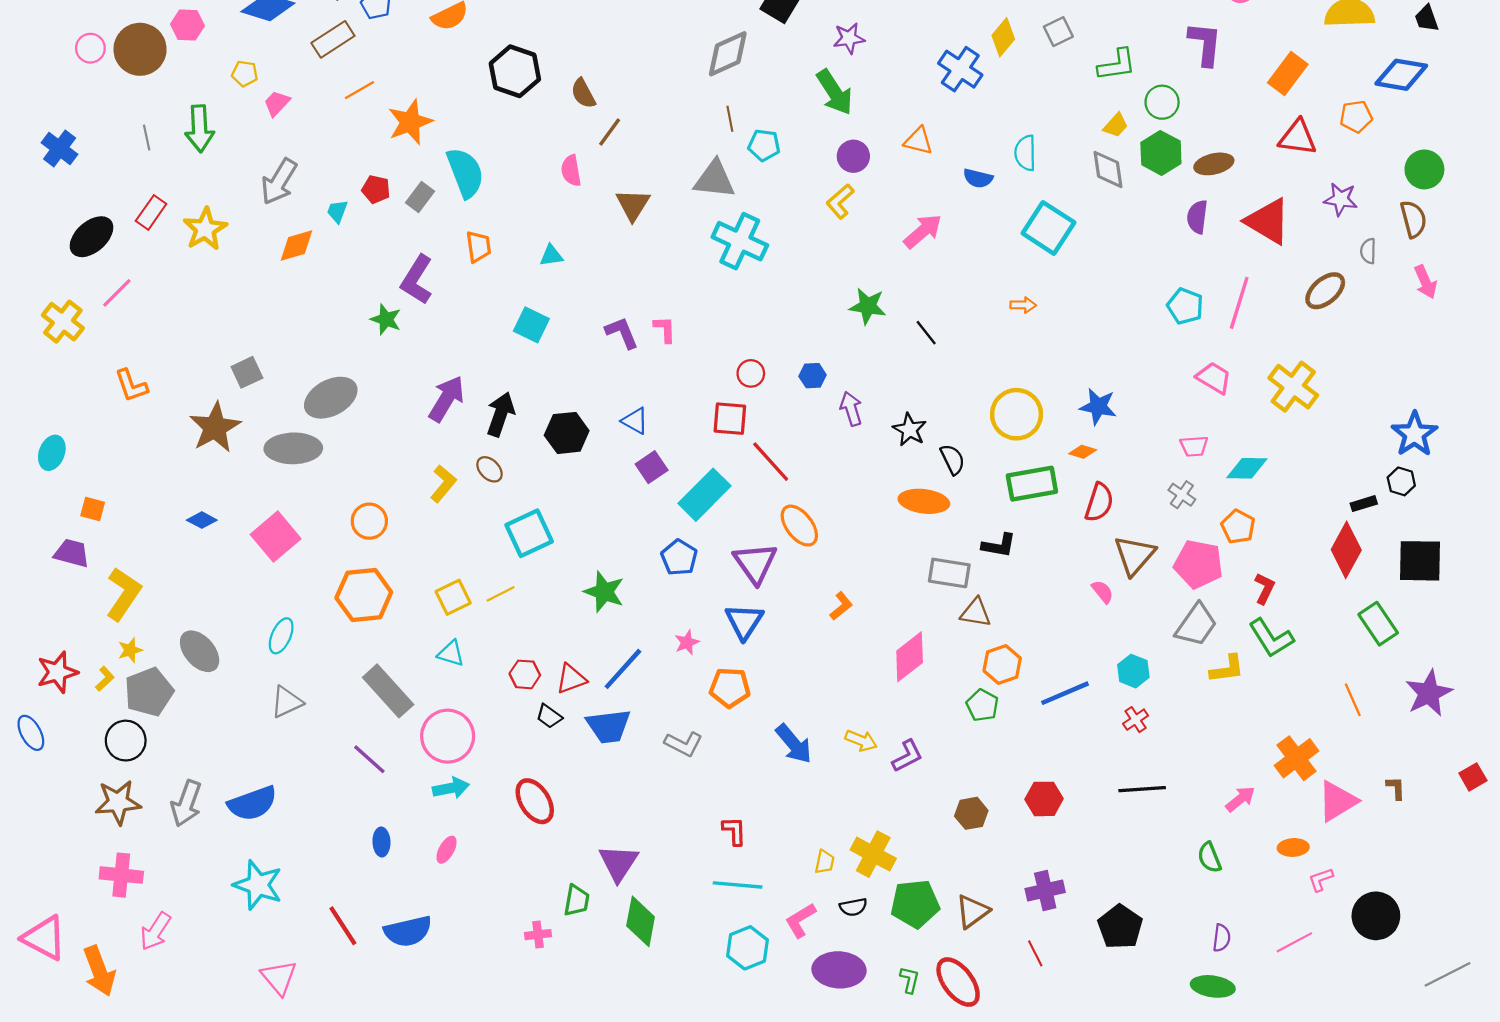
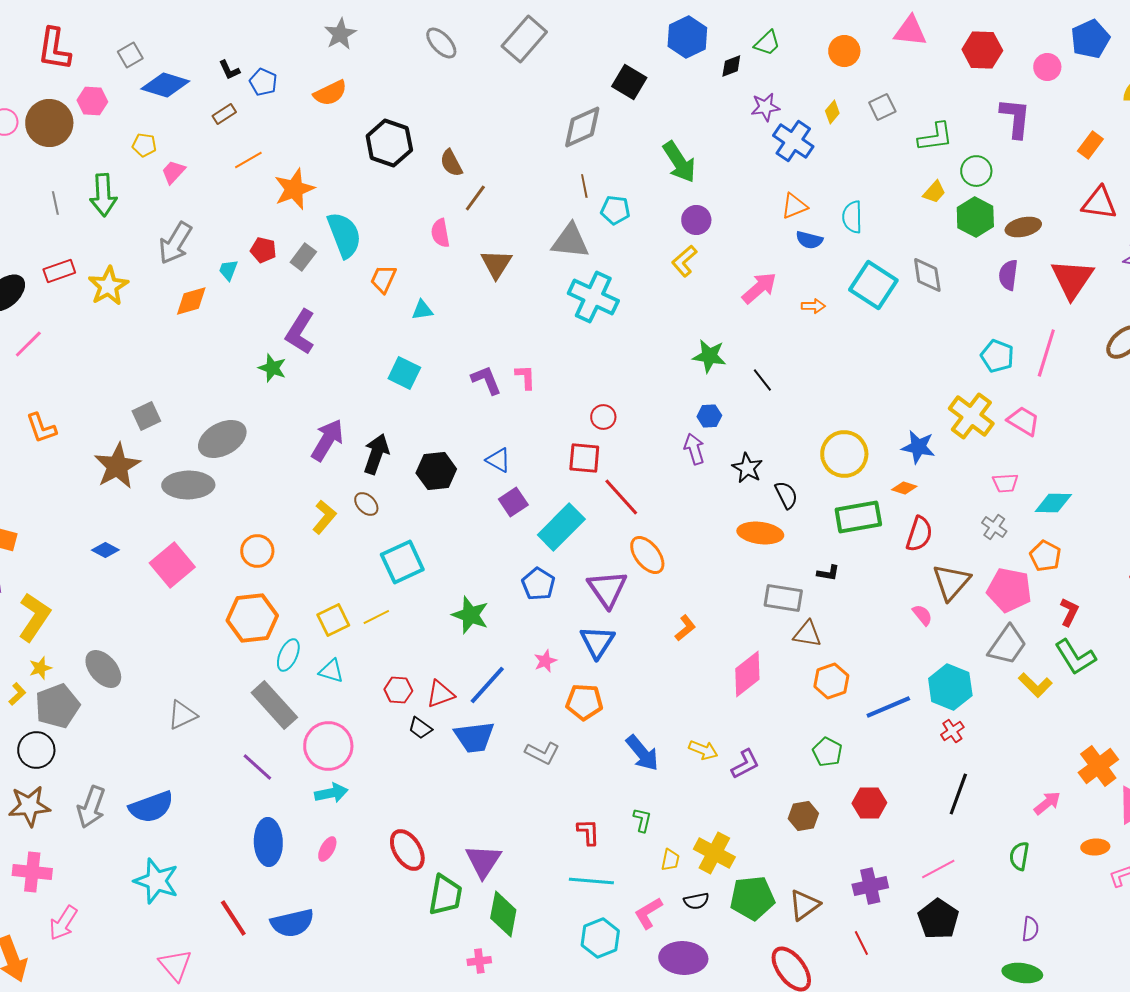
yellow diamond: (1003, 37) -> (832, 112), size x0.7
purple star: (849, 38) -> (765, 107), moved
brown rectangle: (333, 39) -> (224, 114), size x0.6
orange rectangle: (1288, 74) -> (1090, 145), size x0.7
orange triangle: (918, 141) -> (794, 206), moved, turned -36
gray diamond: (1108, 169) -> (927, 275), moved
red rectangle: (151, 212) -> (59, 271), turned 36
red triangle: (1268, 221) -> (1072, 279), turned 33
orange trapezoid: (478, 247) -> (383, 279), moved, turned -148
orange arrow: (1023, 305) -> (813, 306), moved
blue hexagon: (813, 376) -> (709, 416), moved
yellow cross: (1293, 387) -> (971, 416), moved
black L-shape: (999, 545) -> (828, 573), size x0.7
cyan ellipse: (281, 636) -> (288, 655), moved
yellow L-shape: (1227, 669) -> (1035, 685), turned 52
cyan hexagon: (1133, 671) -> (950, 687), size x1.5
green pentagon: (982, 705) -> (827, 752), moved
black line: (1142, 789) -> (958, 794), turned -66
red ellipse: (535, 801) -> (407, 850), moved
blue ellipse: (381, 842) -> (268, 842), size x1.8
green semicircle: (1209, 857) -> (1019, 856), turned 32
green trapezoid: (577, 900) -> (445, 895), size x1.4
pink cross: (538, 935) -> (479, 961), moved
pink line: (1294, 942) -> (938, 869), moved
green L-shape: (910, 980) -> (642, 820), moved

